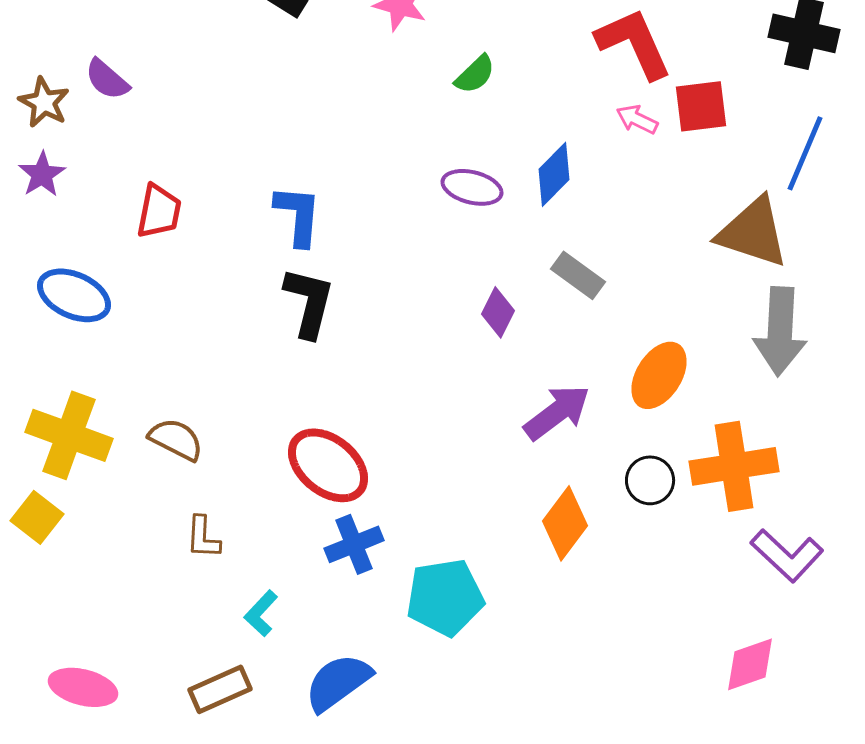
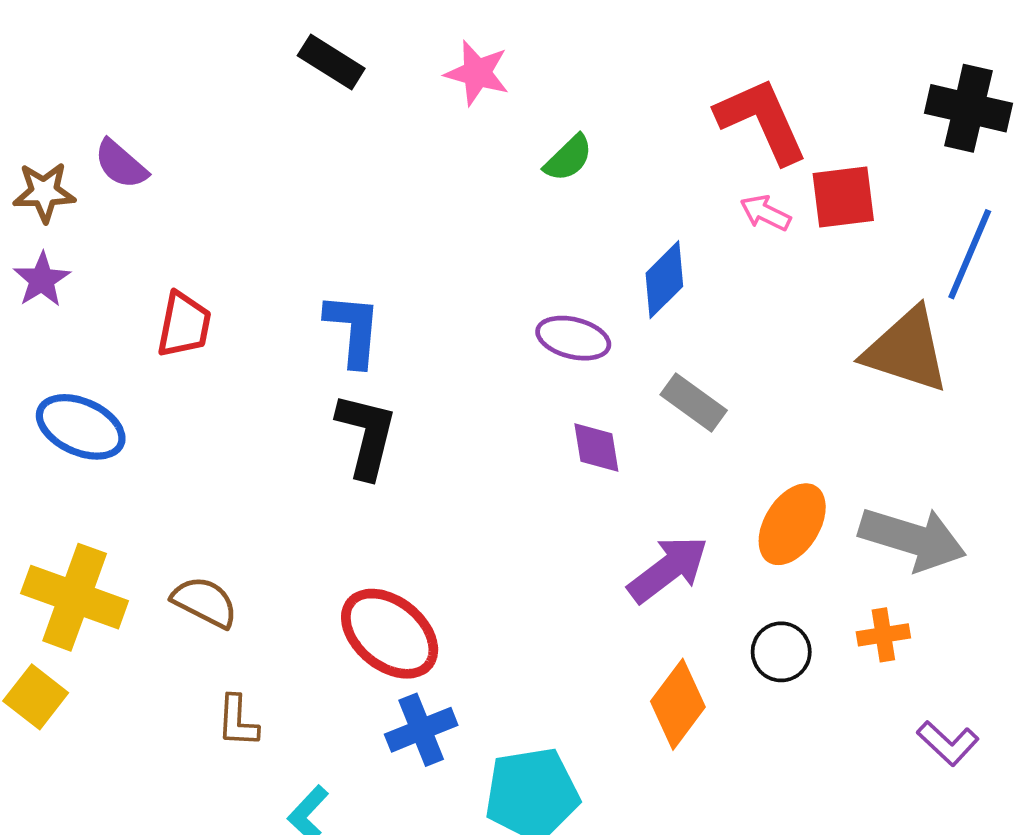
brown star: (44, 102) -> (44, 192), turned -30
purple ellipse: (472, 187) -> (573, 338), moved
purple diamond: (498, 312) -> (596, 448), turned -36
gray arrow: (780, 331) -> (913, 539), moved, turned -76
orange cross: (734, 466) -> (883, 635), size x0.5
purple L-shape: (787, 555) -> (948, 743), size x0.7

